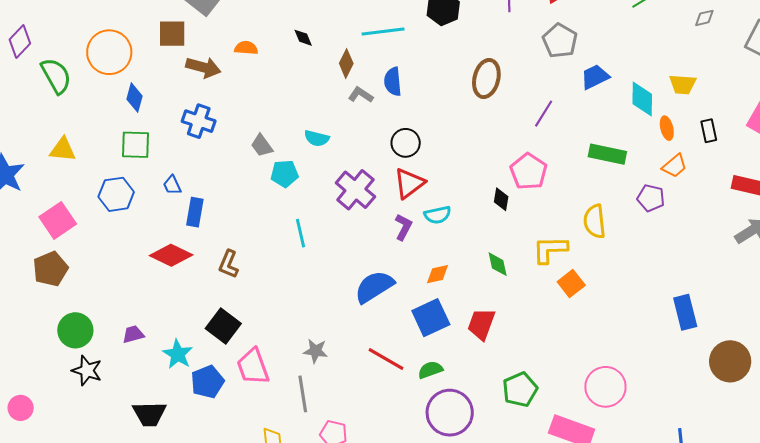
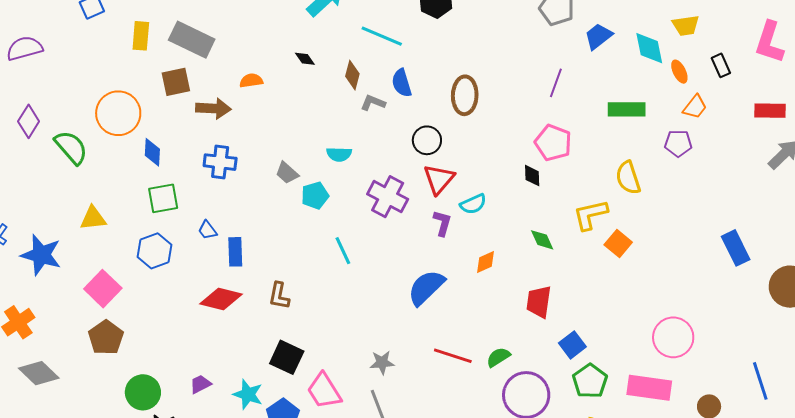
cyan line: (383, 32) -> (382, 36), turned 42
brown ellipse: (486, 79) -> (465, 95), moved
blue square: (431, 318) -> (572, 345), moved, size x0.7
green pentagon: (520, 390) -> (590, 381), moved

